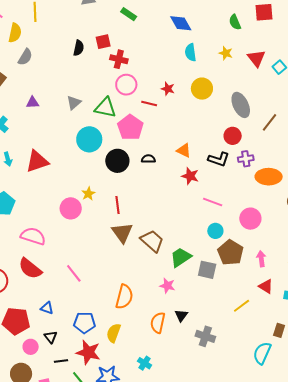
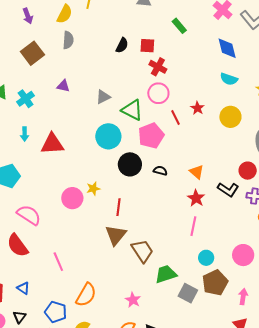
cyan semicircle: (191, 52) -> (229, 79), turned -78
gray semicircle: (25, 57) -> (68, 40), turned -42
red line: (149, 104) -> (176, 118), turned 35
pink line: (213, 202) -> (193, 226), moved, turned 66
pink star: (167, 286) -> (133, 300), moved
orange semicircle: (124, 297) -> (86, 295), moved

